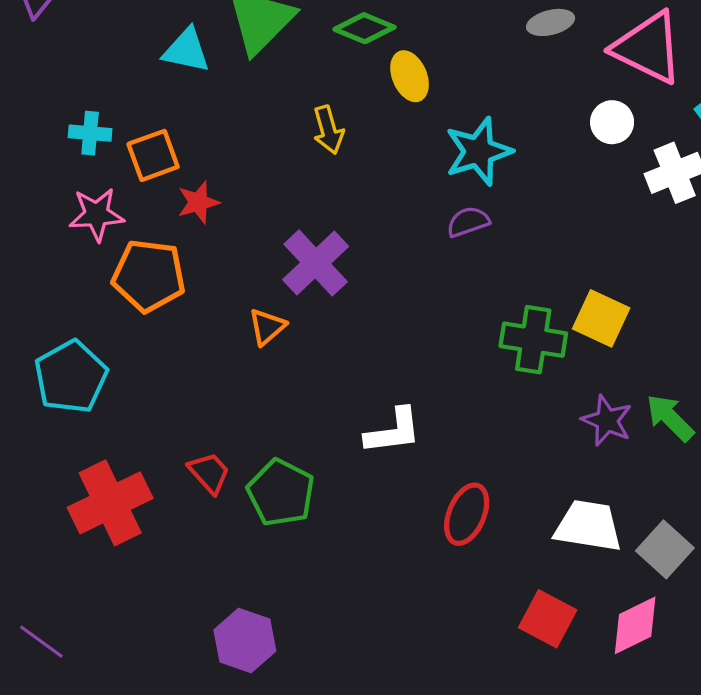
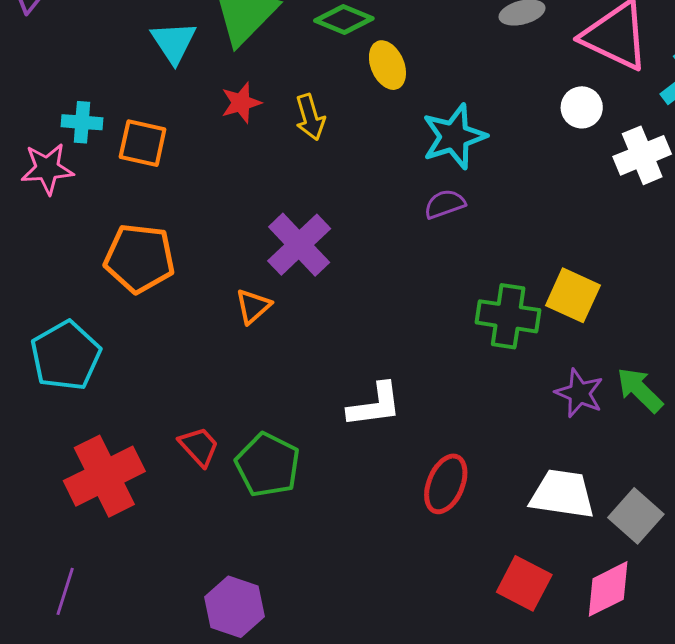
cyan triangle: (186, 50) -> (174, 42), turned 45
orange square: (153, 155) -> (143, 143), turned 33
red star: (198, 202) -> (241, 103), moved
pink star: (97, 214) -> (47, 169), moved
purple line: (41, 642) -> (65, 591), moved, turned 72

